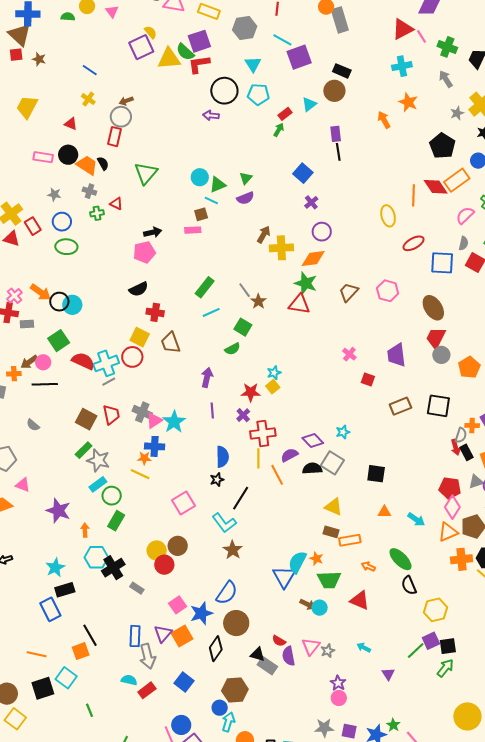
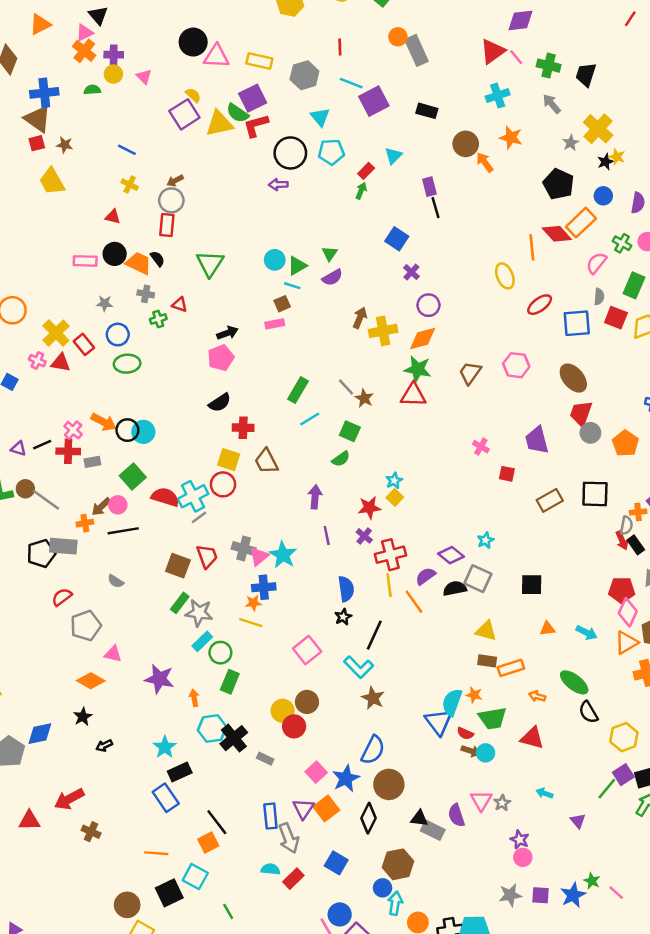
brown circle: (334, 91) -> (466, 144), moved
yellow trapezoid: (27, 107) -> (52, 181), moved, turned -50
red semicircle: (279, 641) -> (465, 733), moved

